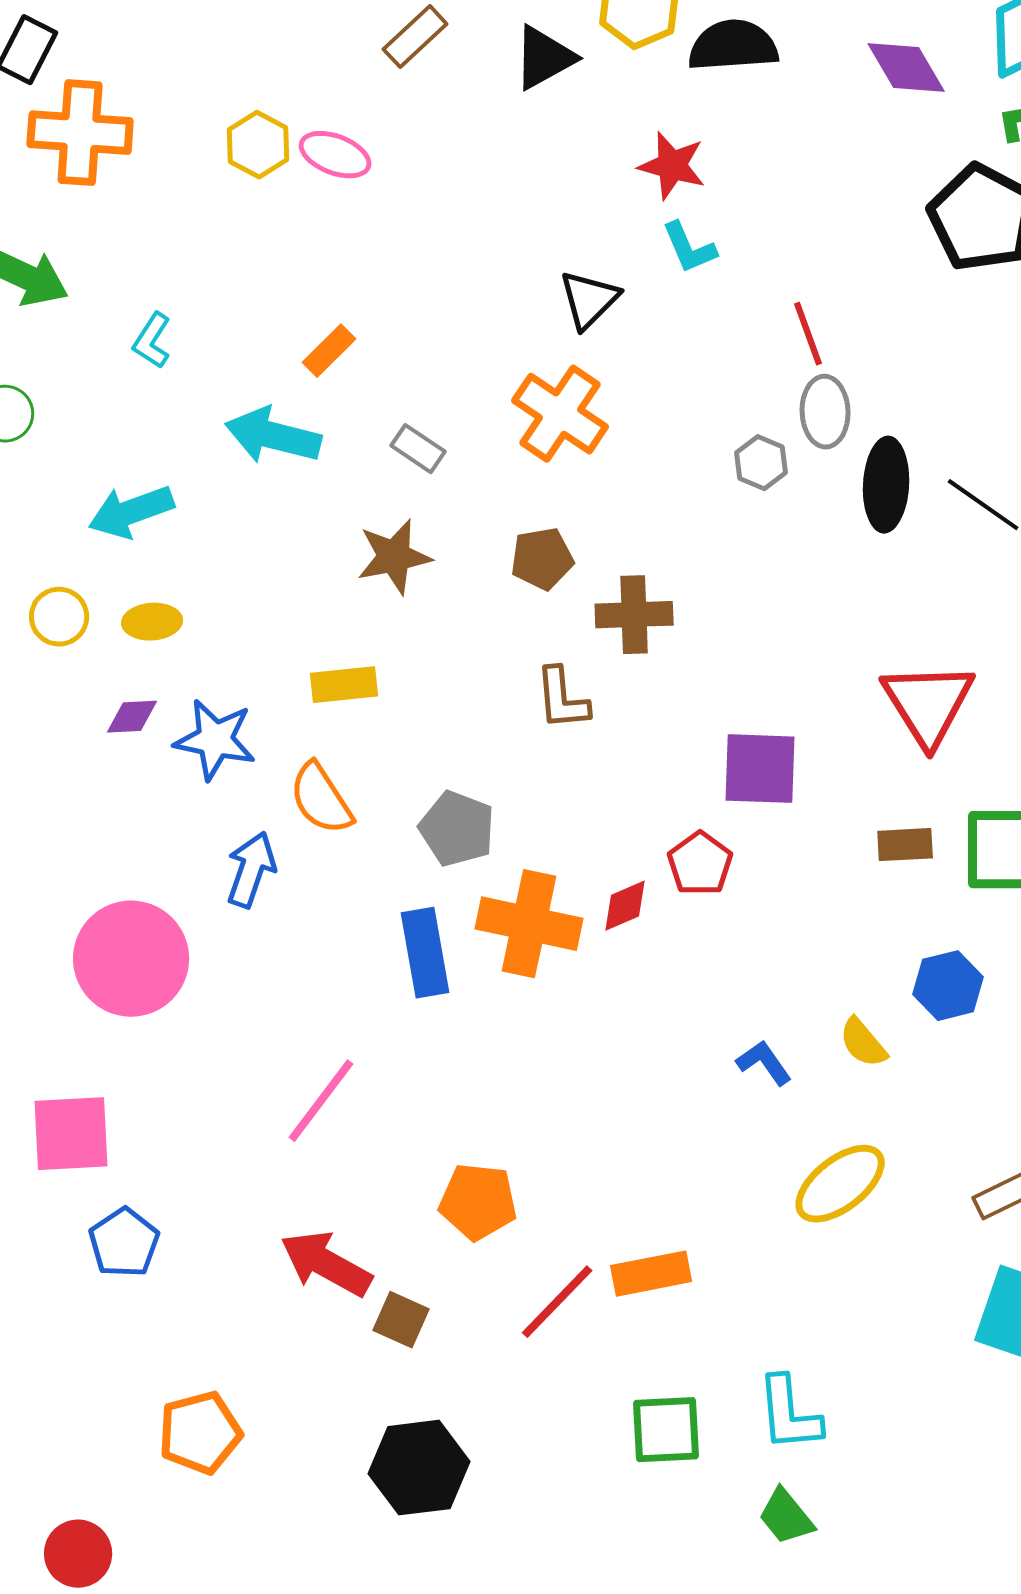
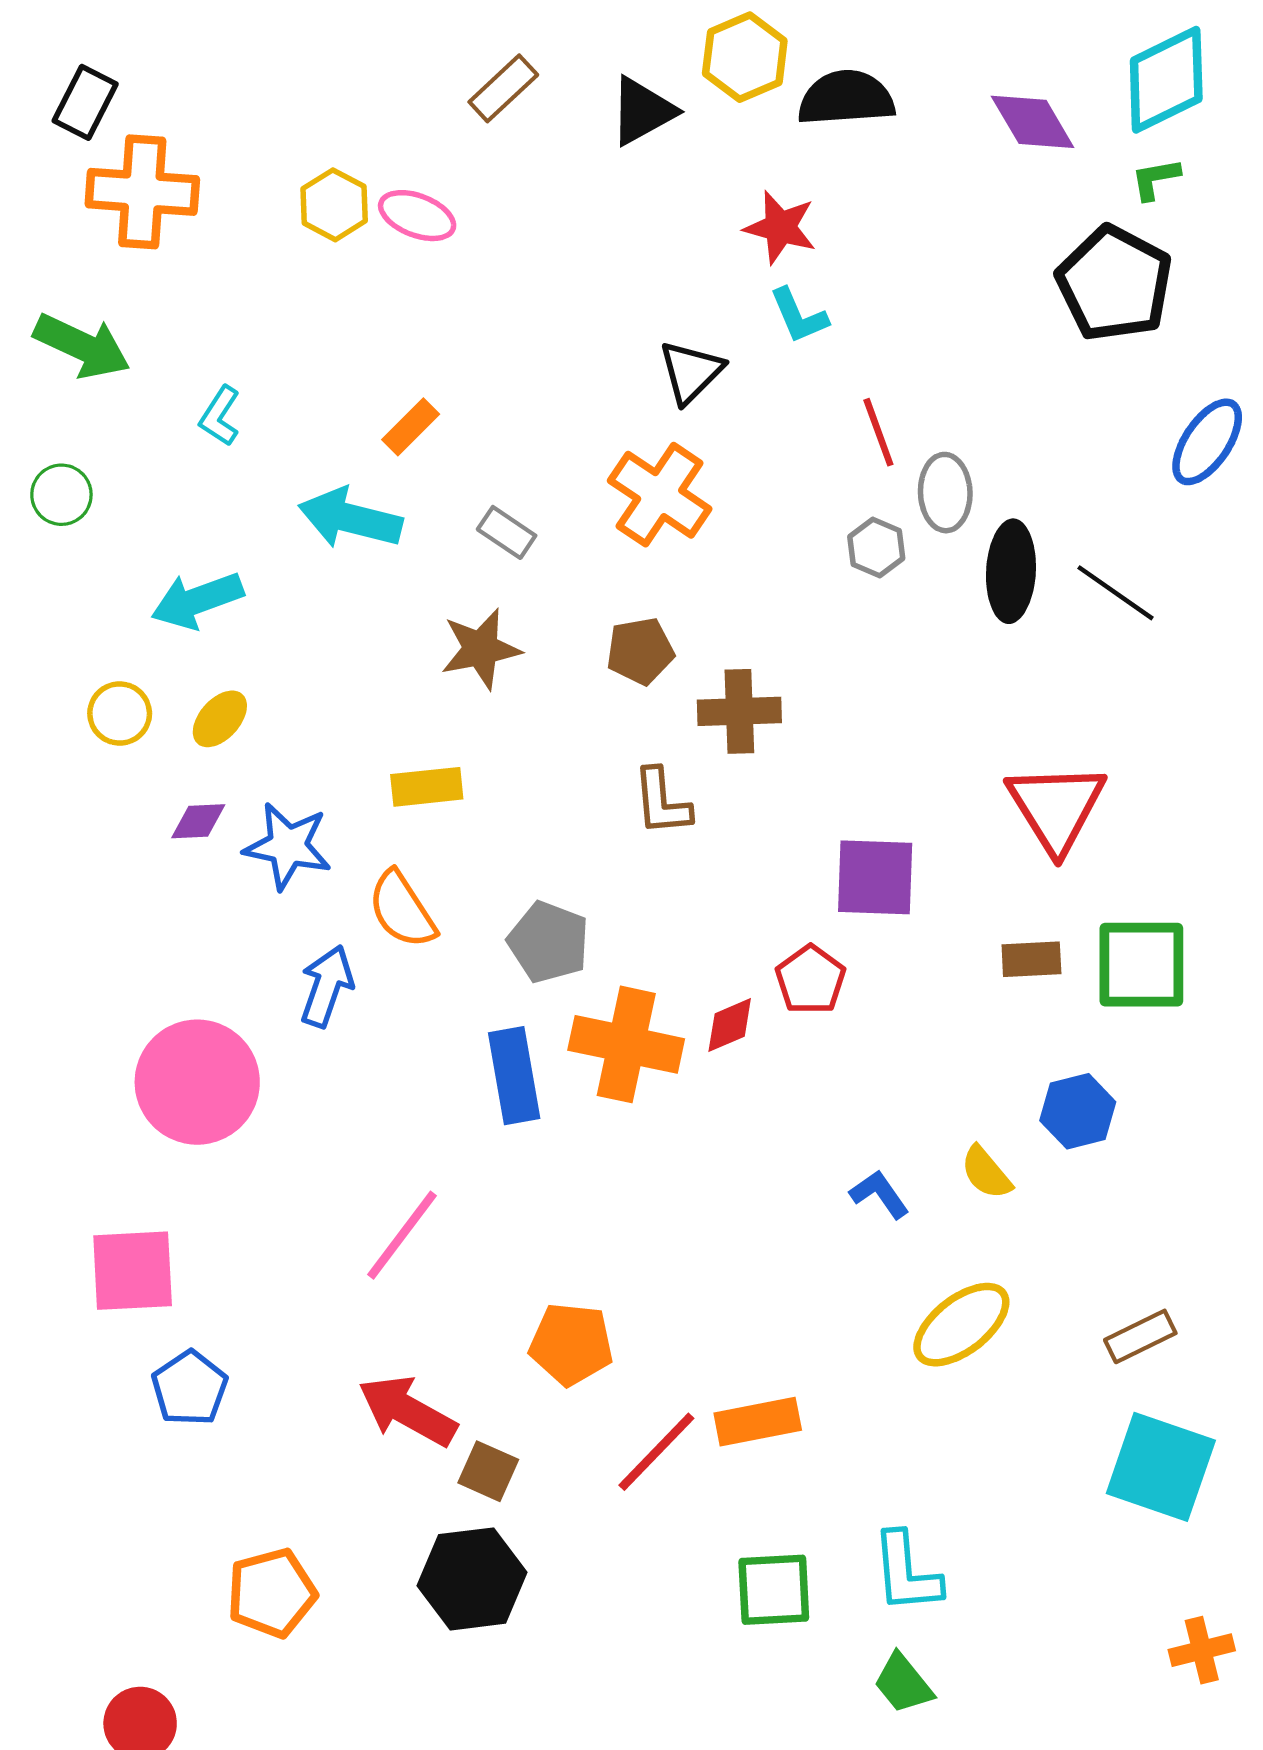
red line: (808, 334) -> (878, 432), moved
yellow ellipse: (152, 622) -> (220, 719), turned -44
black hexagon: (419, 1468) -> (472, 1579), moved

